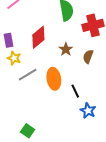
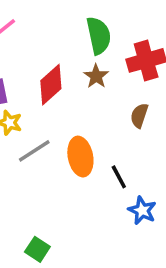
brown star: (66, 49) -> (96, 76), moved

